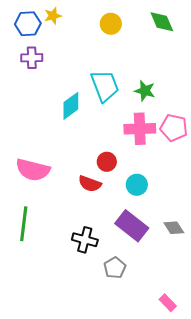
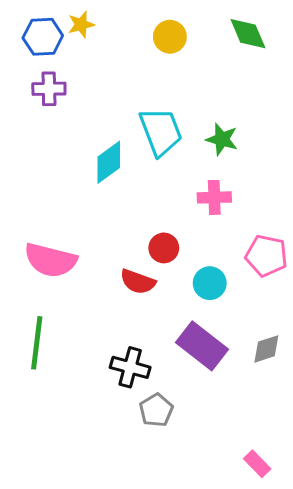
pink pentagon: (174, 128) -> (266, 256), moved
pink cross: (140, 129) -> (214, 197), size x0.7
gray diamond: (174, 228) -> (266, 349), turned -75
gray pentagon: (115, 268) -> (156, 410), moved

